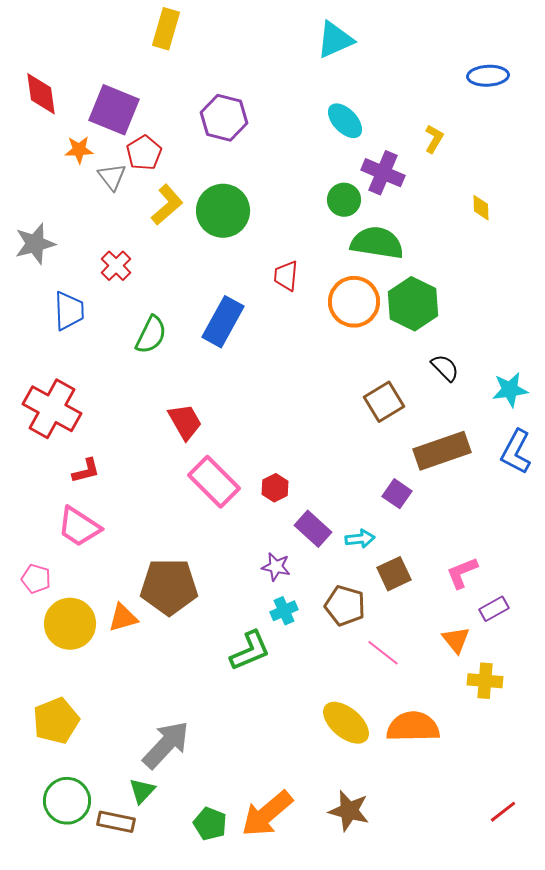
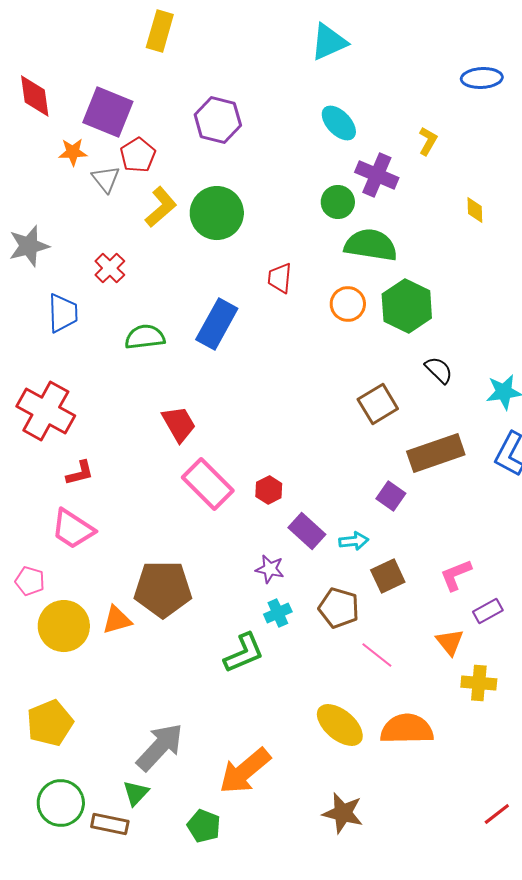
orange circle: (354, 302) -> (348, 304), size x0.7
green semicircle: (151, 335) -> (145, 337), turned -123
orange arrow: (267, 814) -> (245, 771), moved

